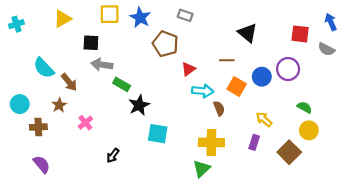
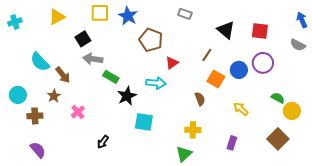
gray rectangle: (185, 15) -> (185, 14), moved
red square: (300, 34) -> (260, 31), moved
black square: (91, 43) -> (83, 39), turned -35
brown line: (227, 60) -> (207, 55), turned -56
cyan arrow: (203, 91) -> (156, 83), moved
yellow circle: (309, 130) -> (292, 111), moved
yellow cross: (211, 142) -> (193, 130), size x0.7
purple rectangle: (254, 142) -> (232, 143), moved
brown square: (289, 152) -> (278, 139), moved

